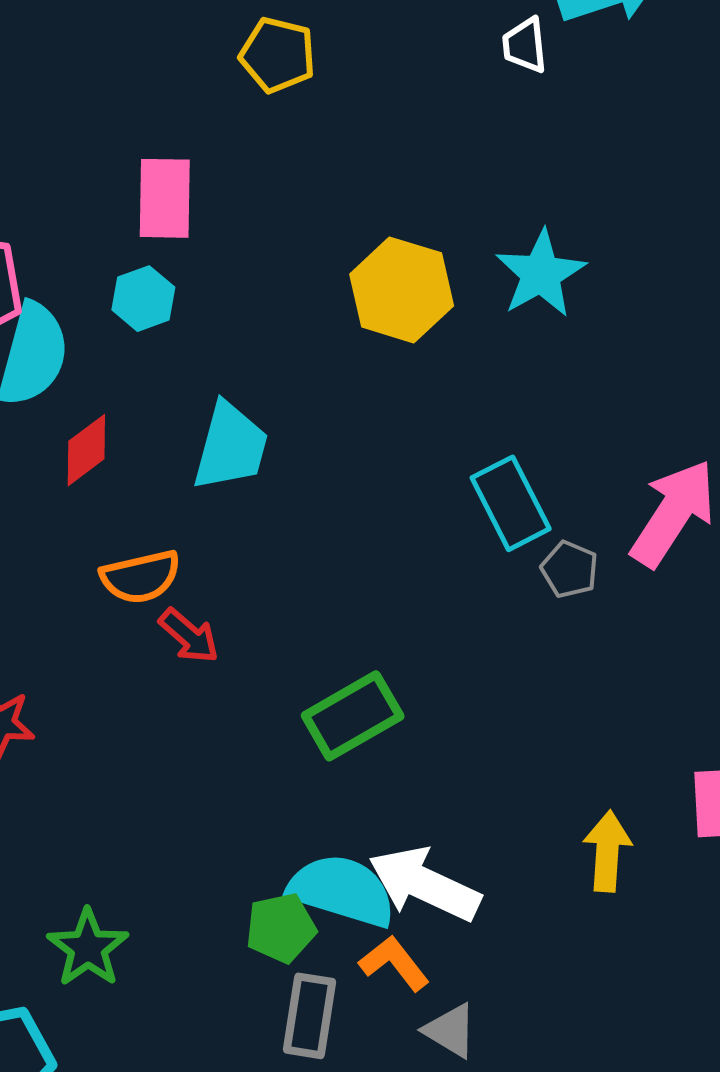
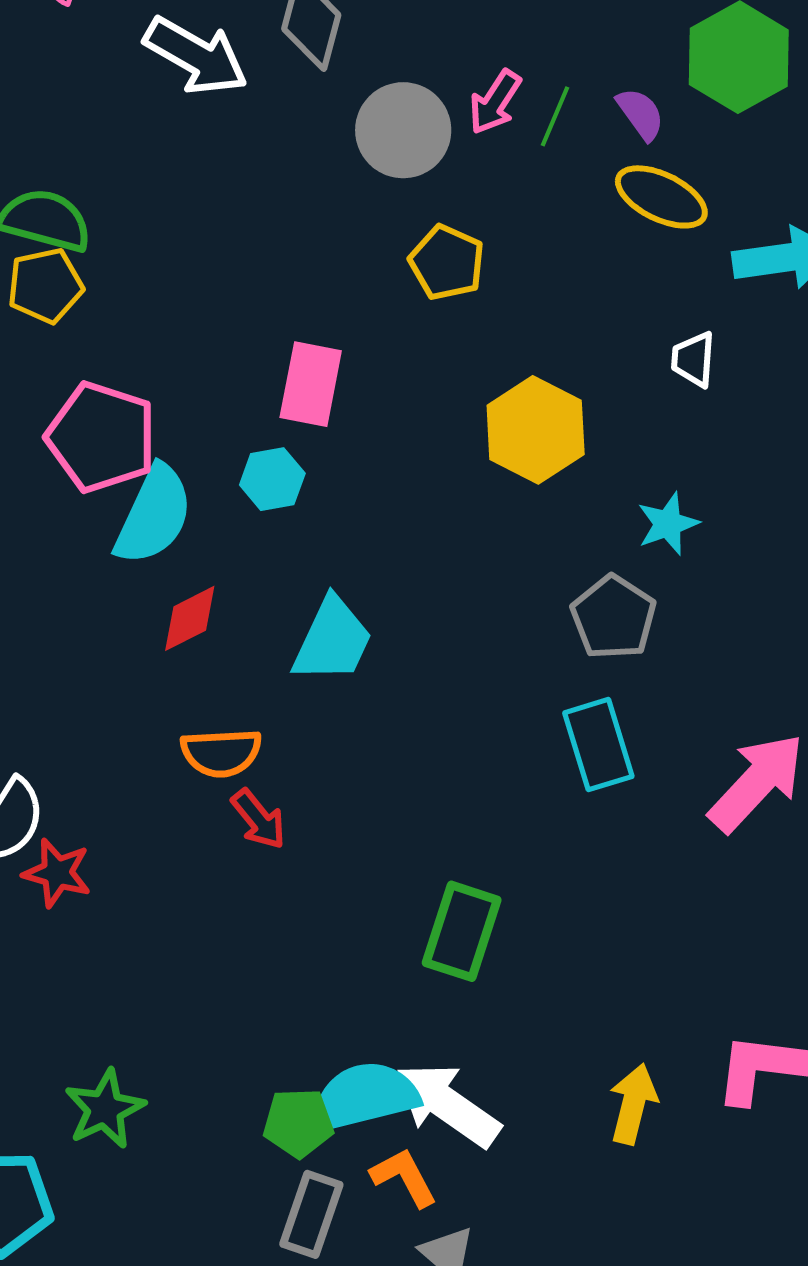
white trapezoid: (525, 45) -> (693, 359), moved
cyan star: (541, 274) -> (668, 524), size x0.7
yellow hexagon: (402, 290) -> (536, 430), moved
gray pentagon: (570, 569) -> (614, 617), moved, size x1.5
green rectangle: (353, 716) -> (462, 931), moved, turned -52
cyan semicircle: (342, 890) -> (365, 1097), turned -41

